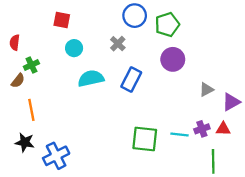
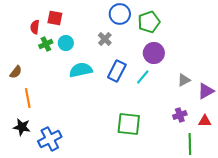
red semicircle: (15, 43) -> (35, 27), moved
green cross: (31, 65) -> (46, 44), moved
red triangle: (223, 129) -> (205, 121), moved
cyan line: (180, 134) -> (143, 77), moved, turned -56

